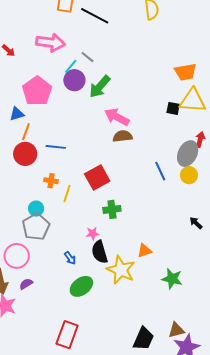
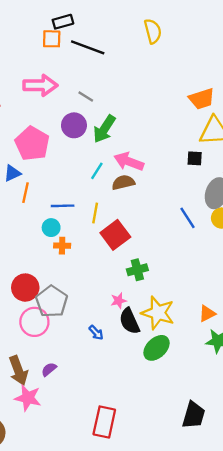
cyan line: (71, 66) -> (97, 171), moved
black square: (173, 108) -> (195, 158), moved
brown semicircle: (123, 136) -> (123, 182), moved
red circle: (25, 154) -> (25, 288), moved
yellow line: (67, 194) -> (95, 213), moved
cyan circle: (36, 209) -> (51, 228), moved
orange triangle: (144, 251) -> (207, 314), moved
pink circle: (17, 256) -> (34, 322), moved
yellow star: (121, 270) -> (158, 313), moved
green ellipse: (81, 286) -> (156, 348), moved

